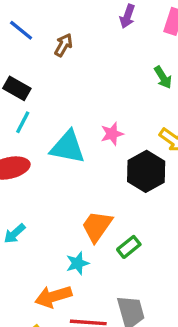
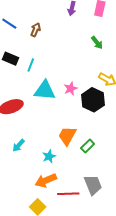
cyan line: (23, 122) -> (31, 65), moved
pink star: (112, 134) -> (71, 89), moved
cyan star: (78, 263) -> (49, 156), moved

